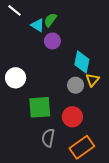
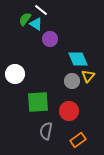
white line: (14, 10) -> (41, 10), moved
green semicircle: (50, 20) -> (25, 19), moved
cyan diamond: (82, 62) -> (78, 59), turned -35
orange rectangle: (82, 147) -> (78, 140), size x0.7

